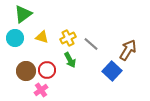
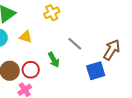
yellow cross: (68, 38) -> (52, 13), moved
blue square: (112, 71) -> (96, 71), turned 30

